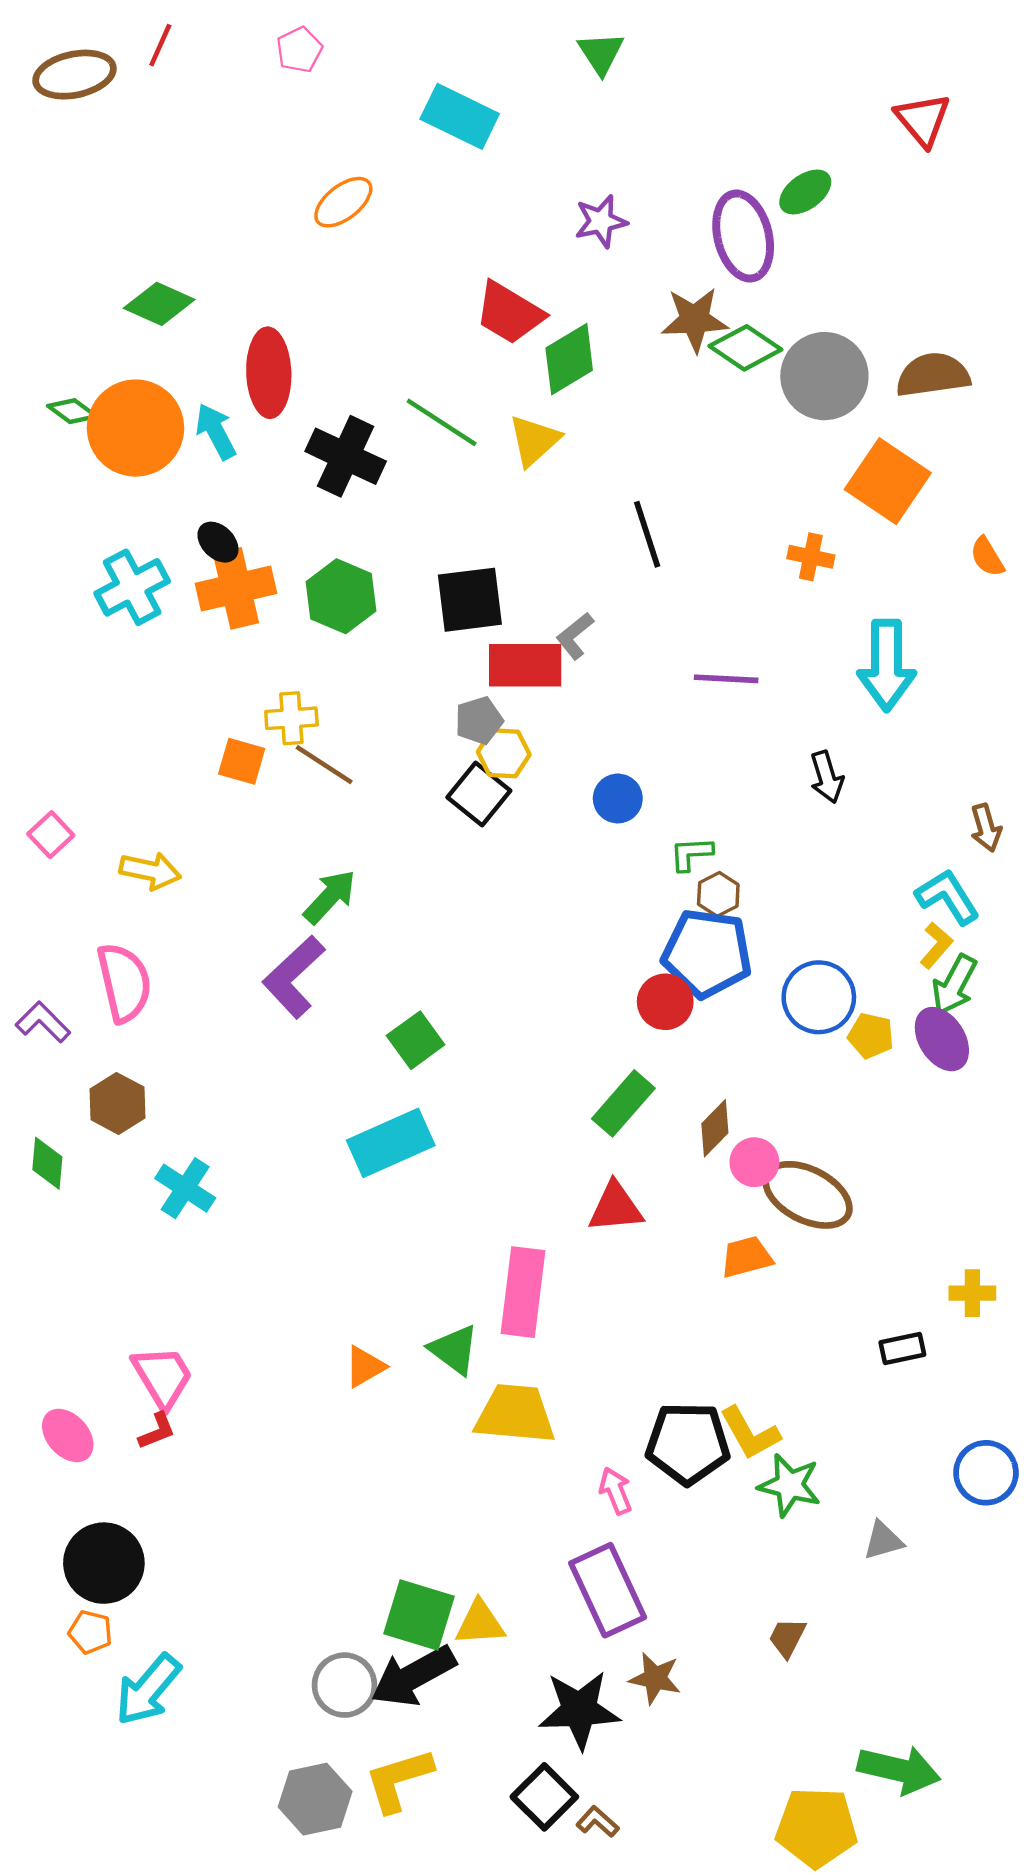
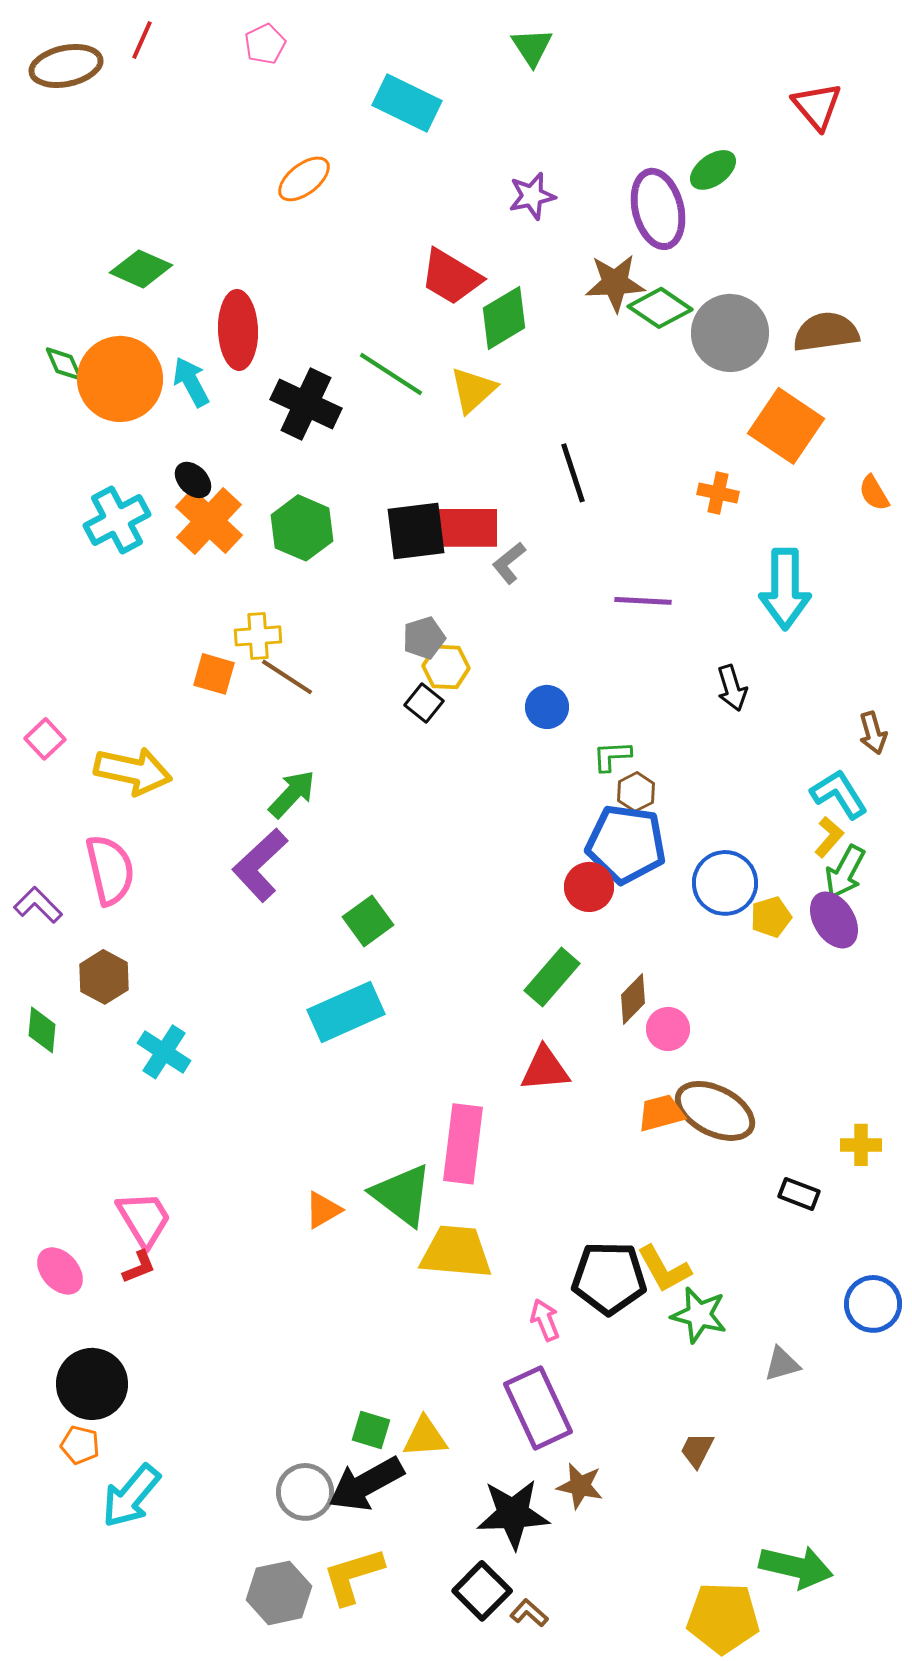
green diamond: (72, 411) -> (64, 364), turned 30
orange cross: (236, 588) -> (209, 521), turned -34
red rectangle: (525, 665) -> (465, 528), moved
black square: (479, 794) -> (424, 703), size x0.7
yellow arrow: (150, 871) -> (133, 771), size x1.4
yellow pentagon: (871, 1036) -> (771, 917), turned -30
brown ellipse: (808, 1195) -> (715, 1111), moved
black rectangle: (902, 1349) -> (799, 1194), turned 33
green triangle: (454, 1350) -> (402, 1195), size x1.4
green square: (419, 1615) -> (371, 1430), size x0.6

